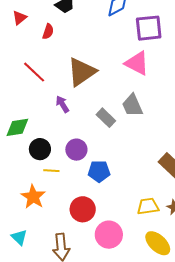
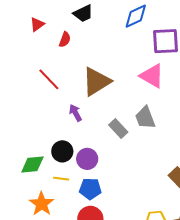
green diamond: (17, 127) -> (32, 165), moved
black circle: (40, 149) -> (62, 151), moved
blue pentagon: (99, 171) -> (90, 189), moved

